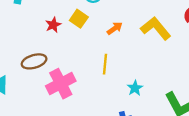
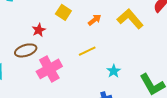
red star: (53, 25) -> (39, 30), moved
yellow line: (105, 64) -> (87, 51), turned 60

